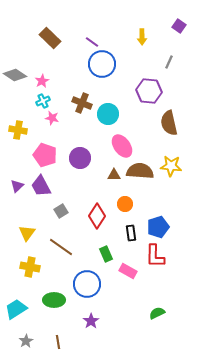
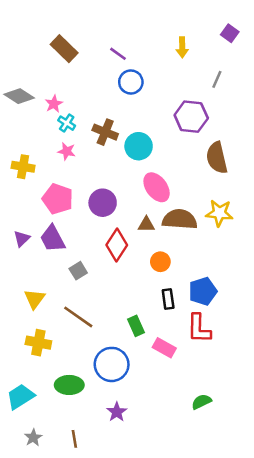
blue circle: (102, 64) -> (131, 82), size x0.7
cyan cross: (43, 101) -> (67, 123), moved, turned -32
red diamond: (97, 216) -> (117, 245), moved

